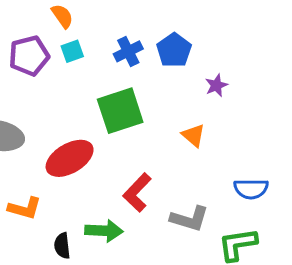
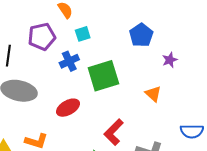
cyan square: (72, 51) -> (83, 34), moved
blue cross: (128, 51) -> (69, 61), moved
red ellipse: (70, 158) -> (68, 108), size x0.7

